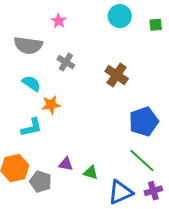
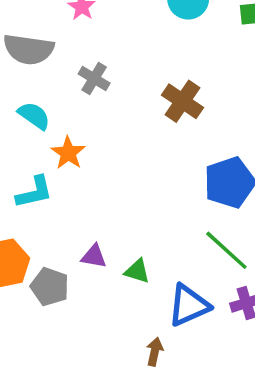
orange star: (51, 105) -> (68, 153), turned -30

